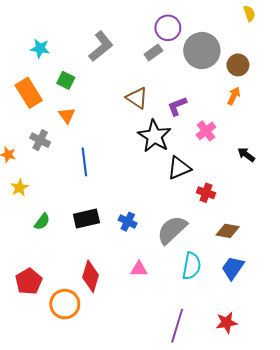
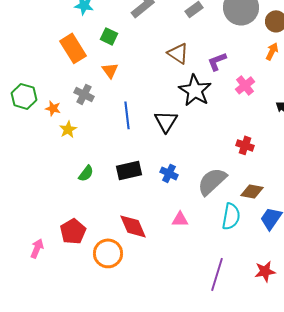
black triangle: (179, 168) -> (166, 121), moved, turned -35
yellow star: (19, 188) -> (68, 129), moved
brown diamond: (228, 231) -> (252, 191), moved
red diamond: (91, 276) -> (133, 226), turned -40

